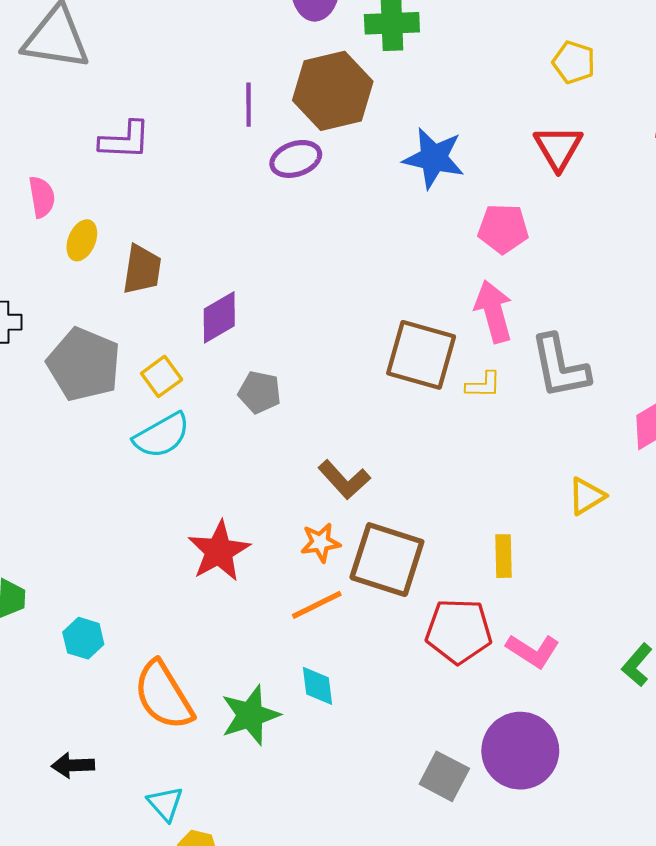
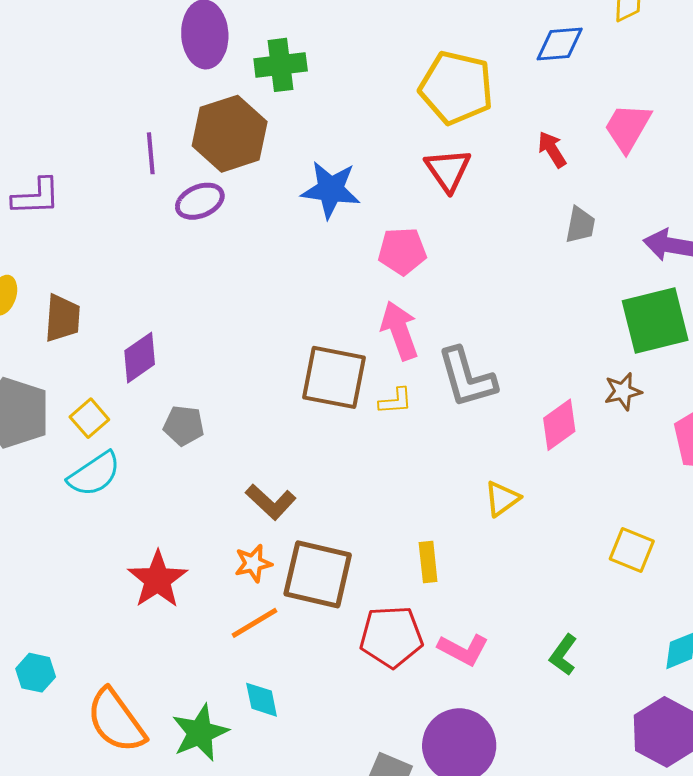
yellow pentagon: (574, 62) -> (456, 88), size x1.8

